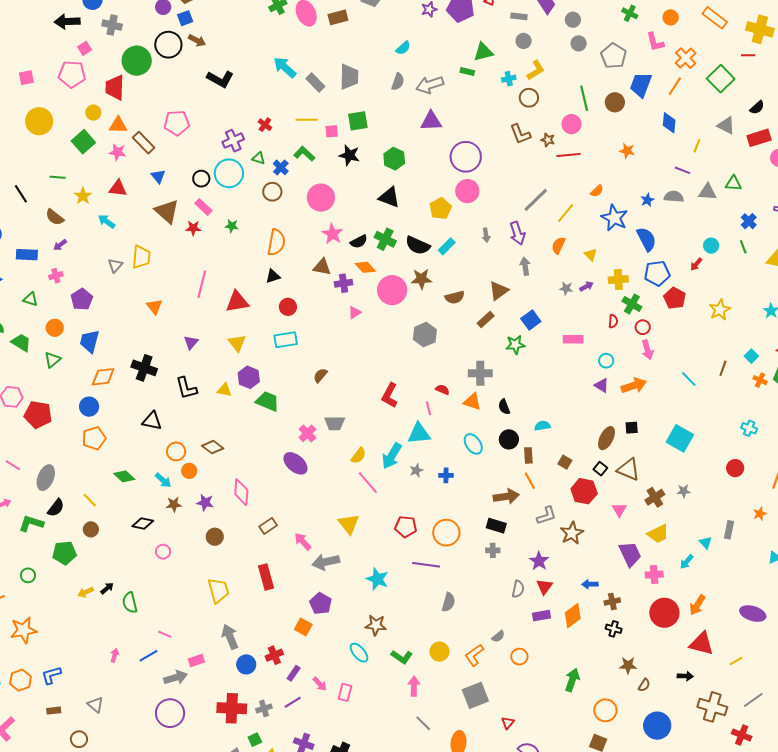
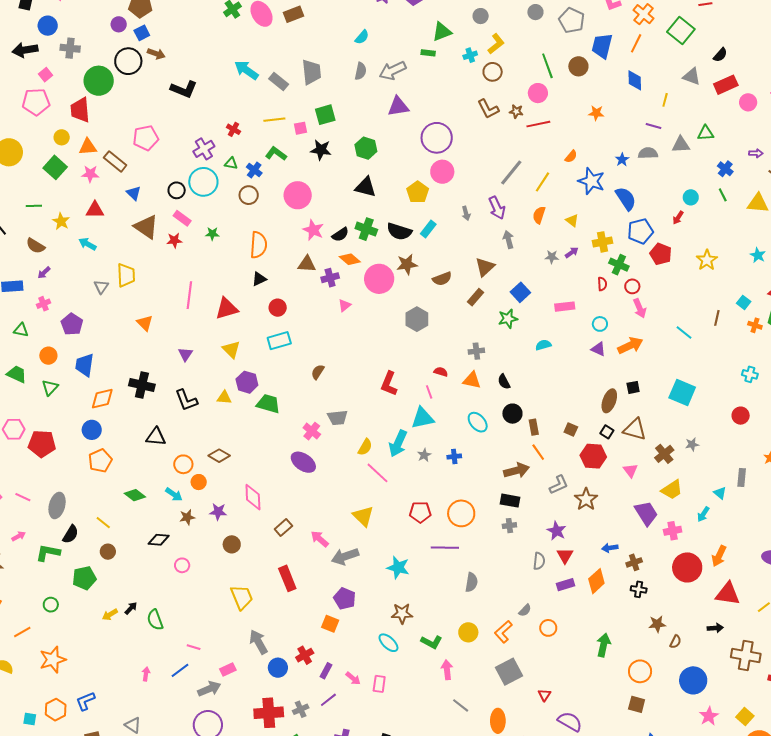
gray cross: (480, 373) -> (476, 351), size x0.7
cyan semicircle: (542, 426) -> (543, 345), moved

